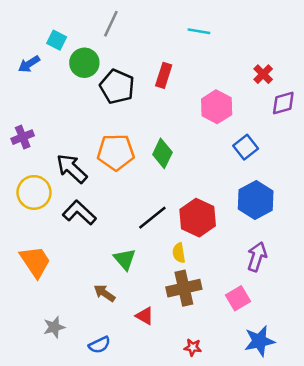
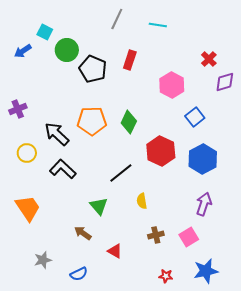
gray line: (111, 24) -> (117, 19), moved
yellow circle: (34, 192) -> (27, 153), size x0.7
red hexagon: (198, 218) -> (161, 151), moved
brown cross: (184, 288) -> (156, 235), moved, size x0.6
red star: (193, 347) -> (166, 276), moved

